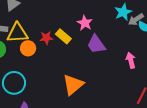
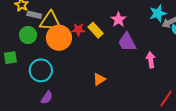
orange circle: (28, 48) -> (59, 38), size x1.6
pink arrow: (131, 60) -> (151, 60), moved
orange triangle: (73, 85) -> (99, 79), size x0.6

